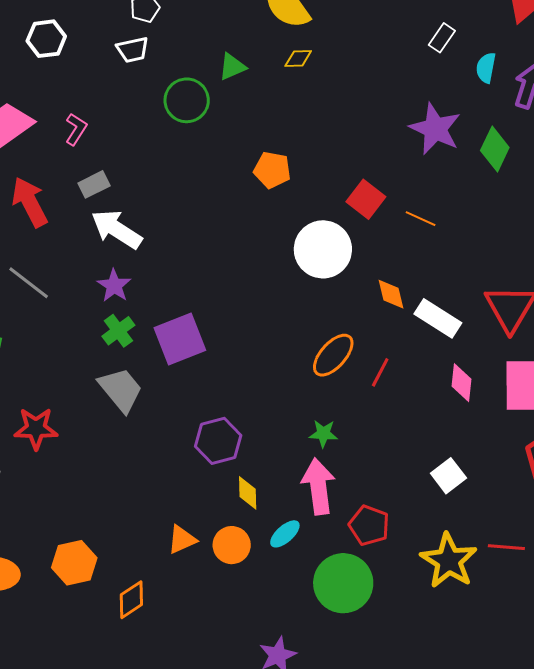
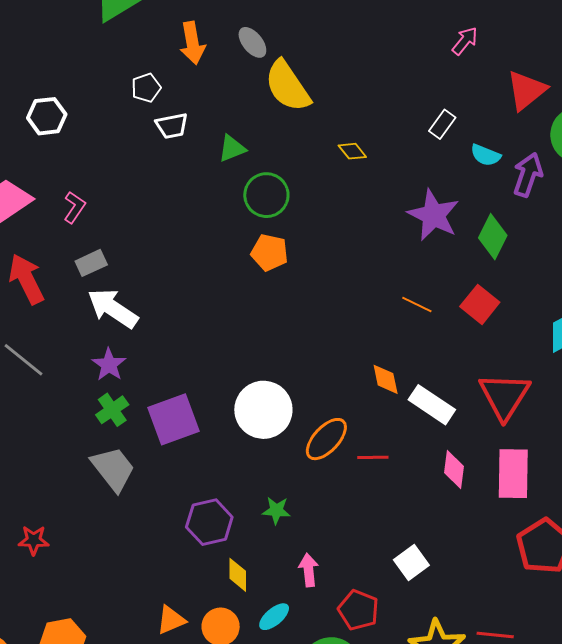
white trapezoid: (133, 50) -> (172, 126), moved
yellow diamond: (298, 59) -> (352, 151), moved, turned 52
cyan semicircle: (486, 68) -> (486, 155), turned -80
green circle: (187, 100) -> (266, 195), moved
red square: (366, 199) -> (480, 304), moved
white circle: (323, 249) -> (263, 410), moved
red line: (380, 372) -> (373, 457), turned 60
red star: (36, 428) -> (34, 540), moved, size x0.7
green star: (323, 434) -> (276, 510), moved
white square: (448, 476) -> (411, 562), moved
pink arrow: (318, 486) -> (309, 570), size x0.6

